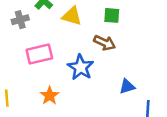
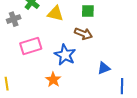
orange star: (50, 96) -> (53, 80), moved

